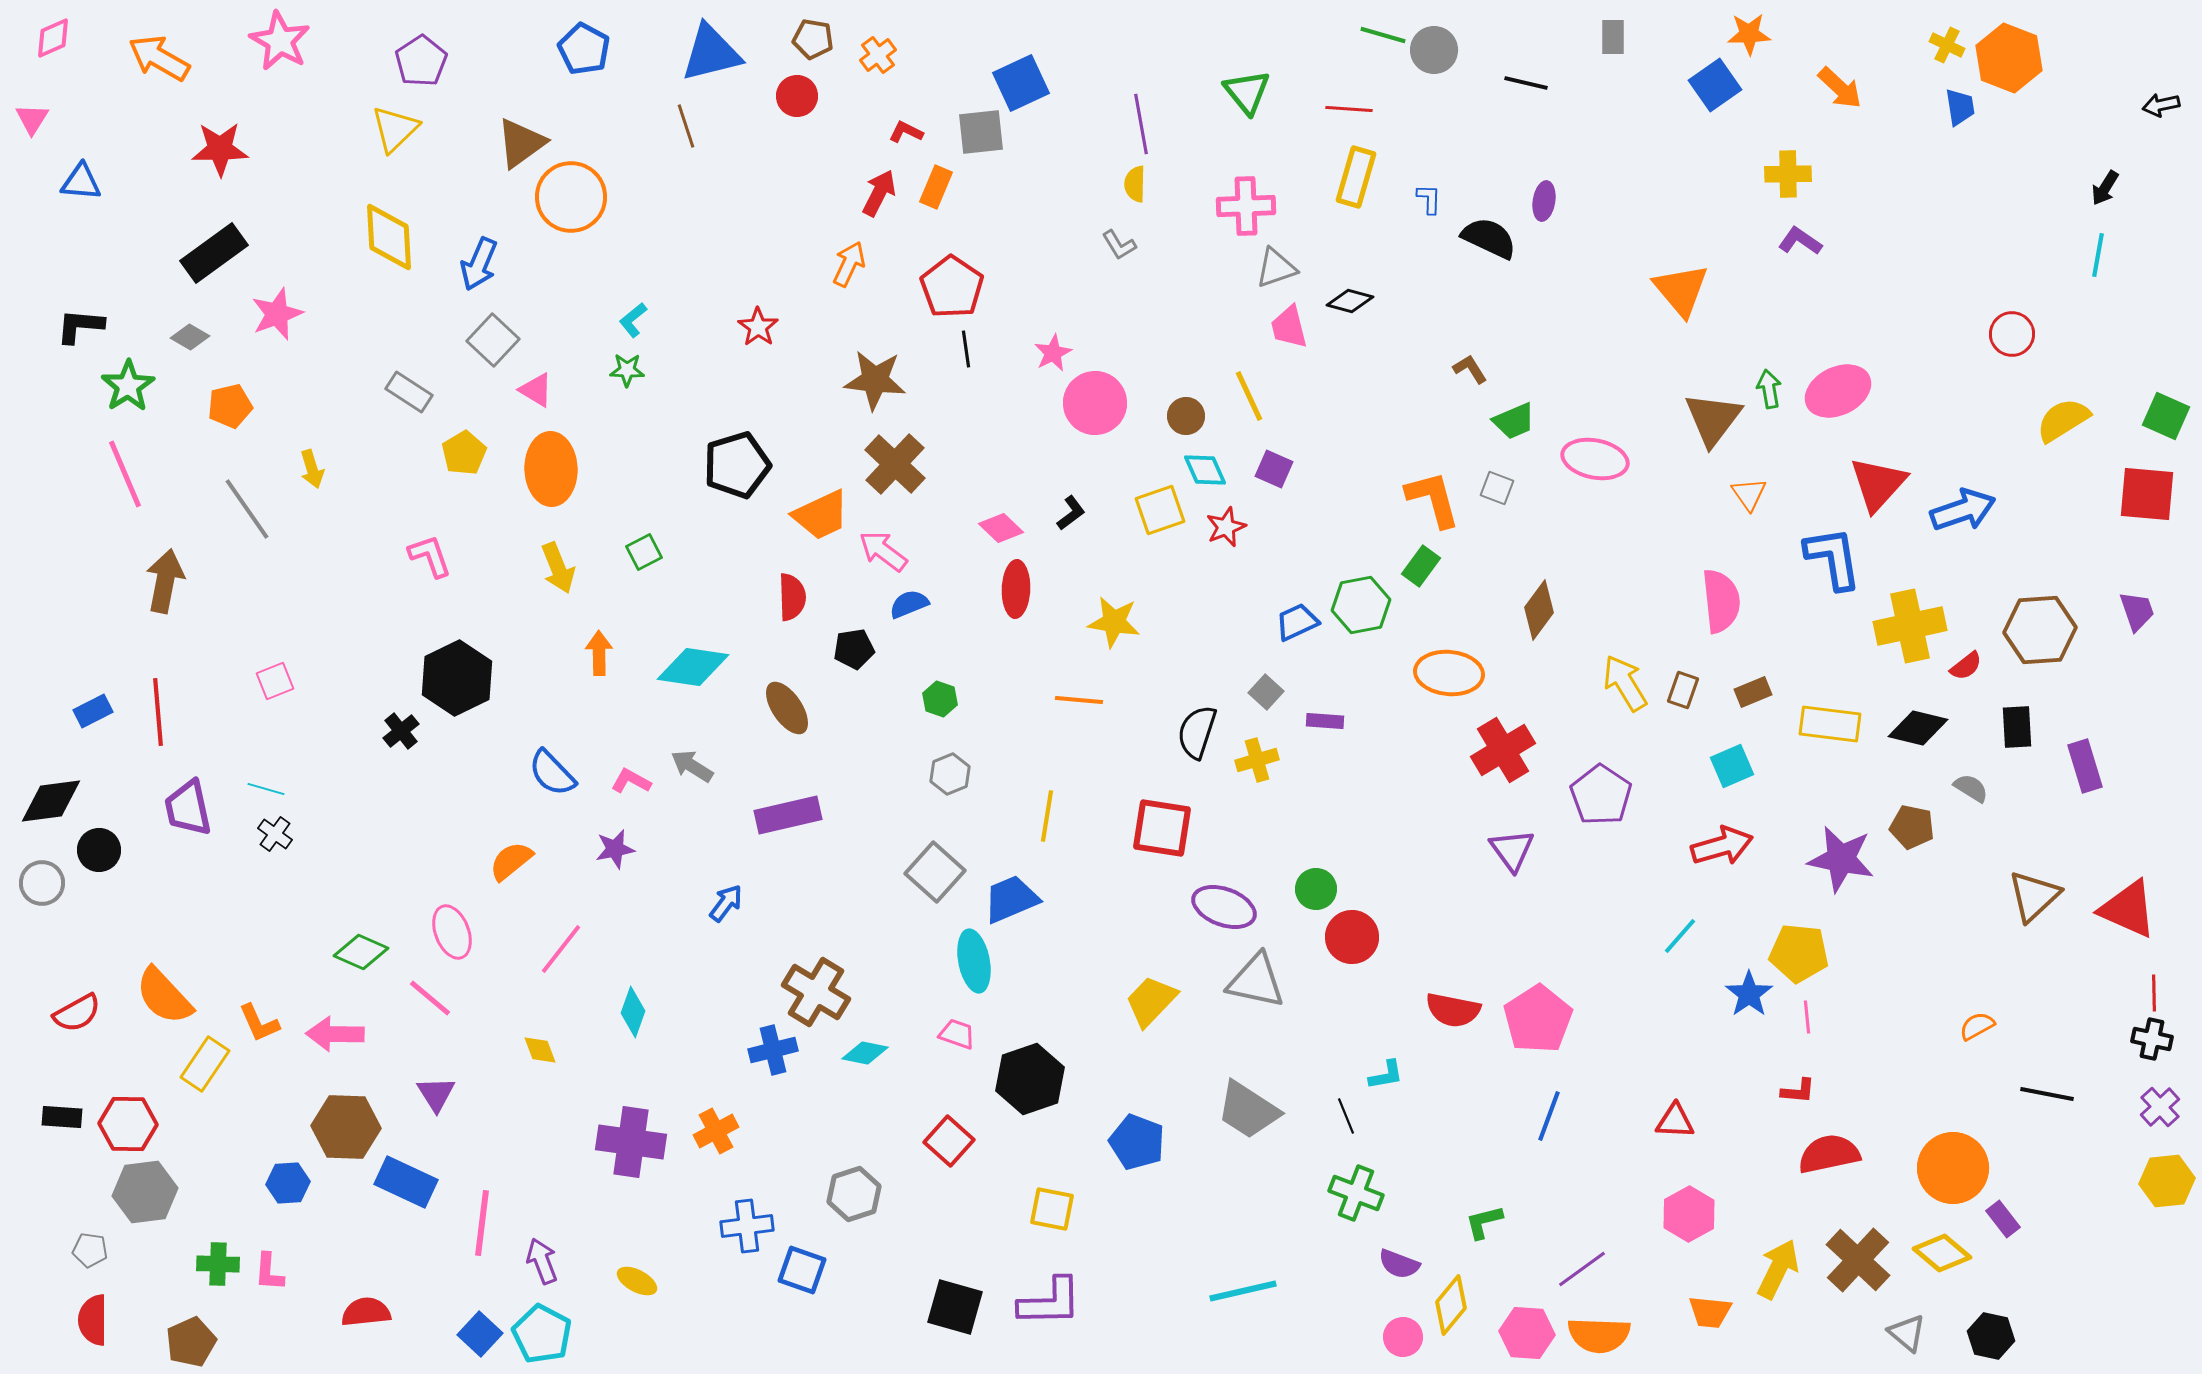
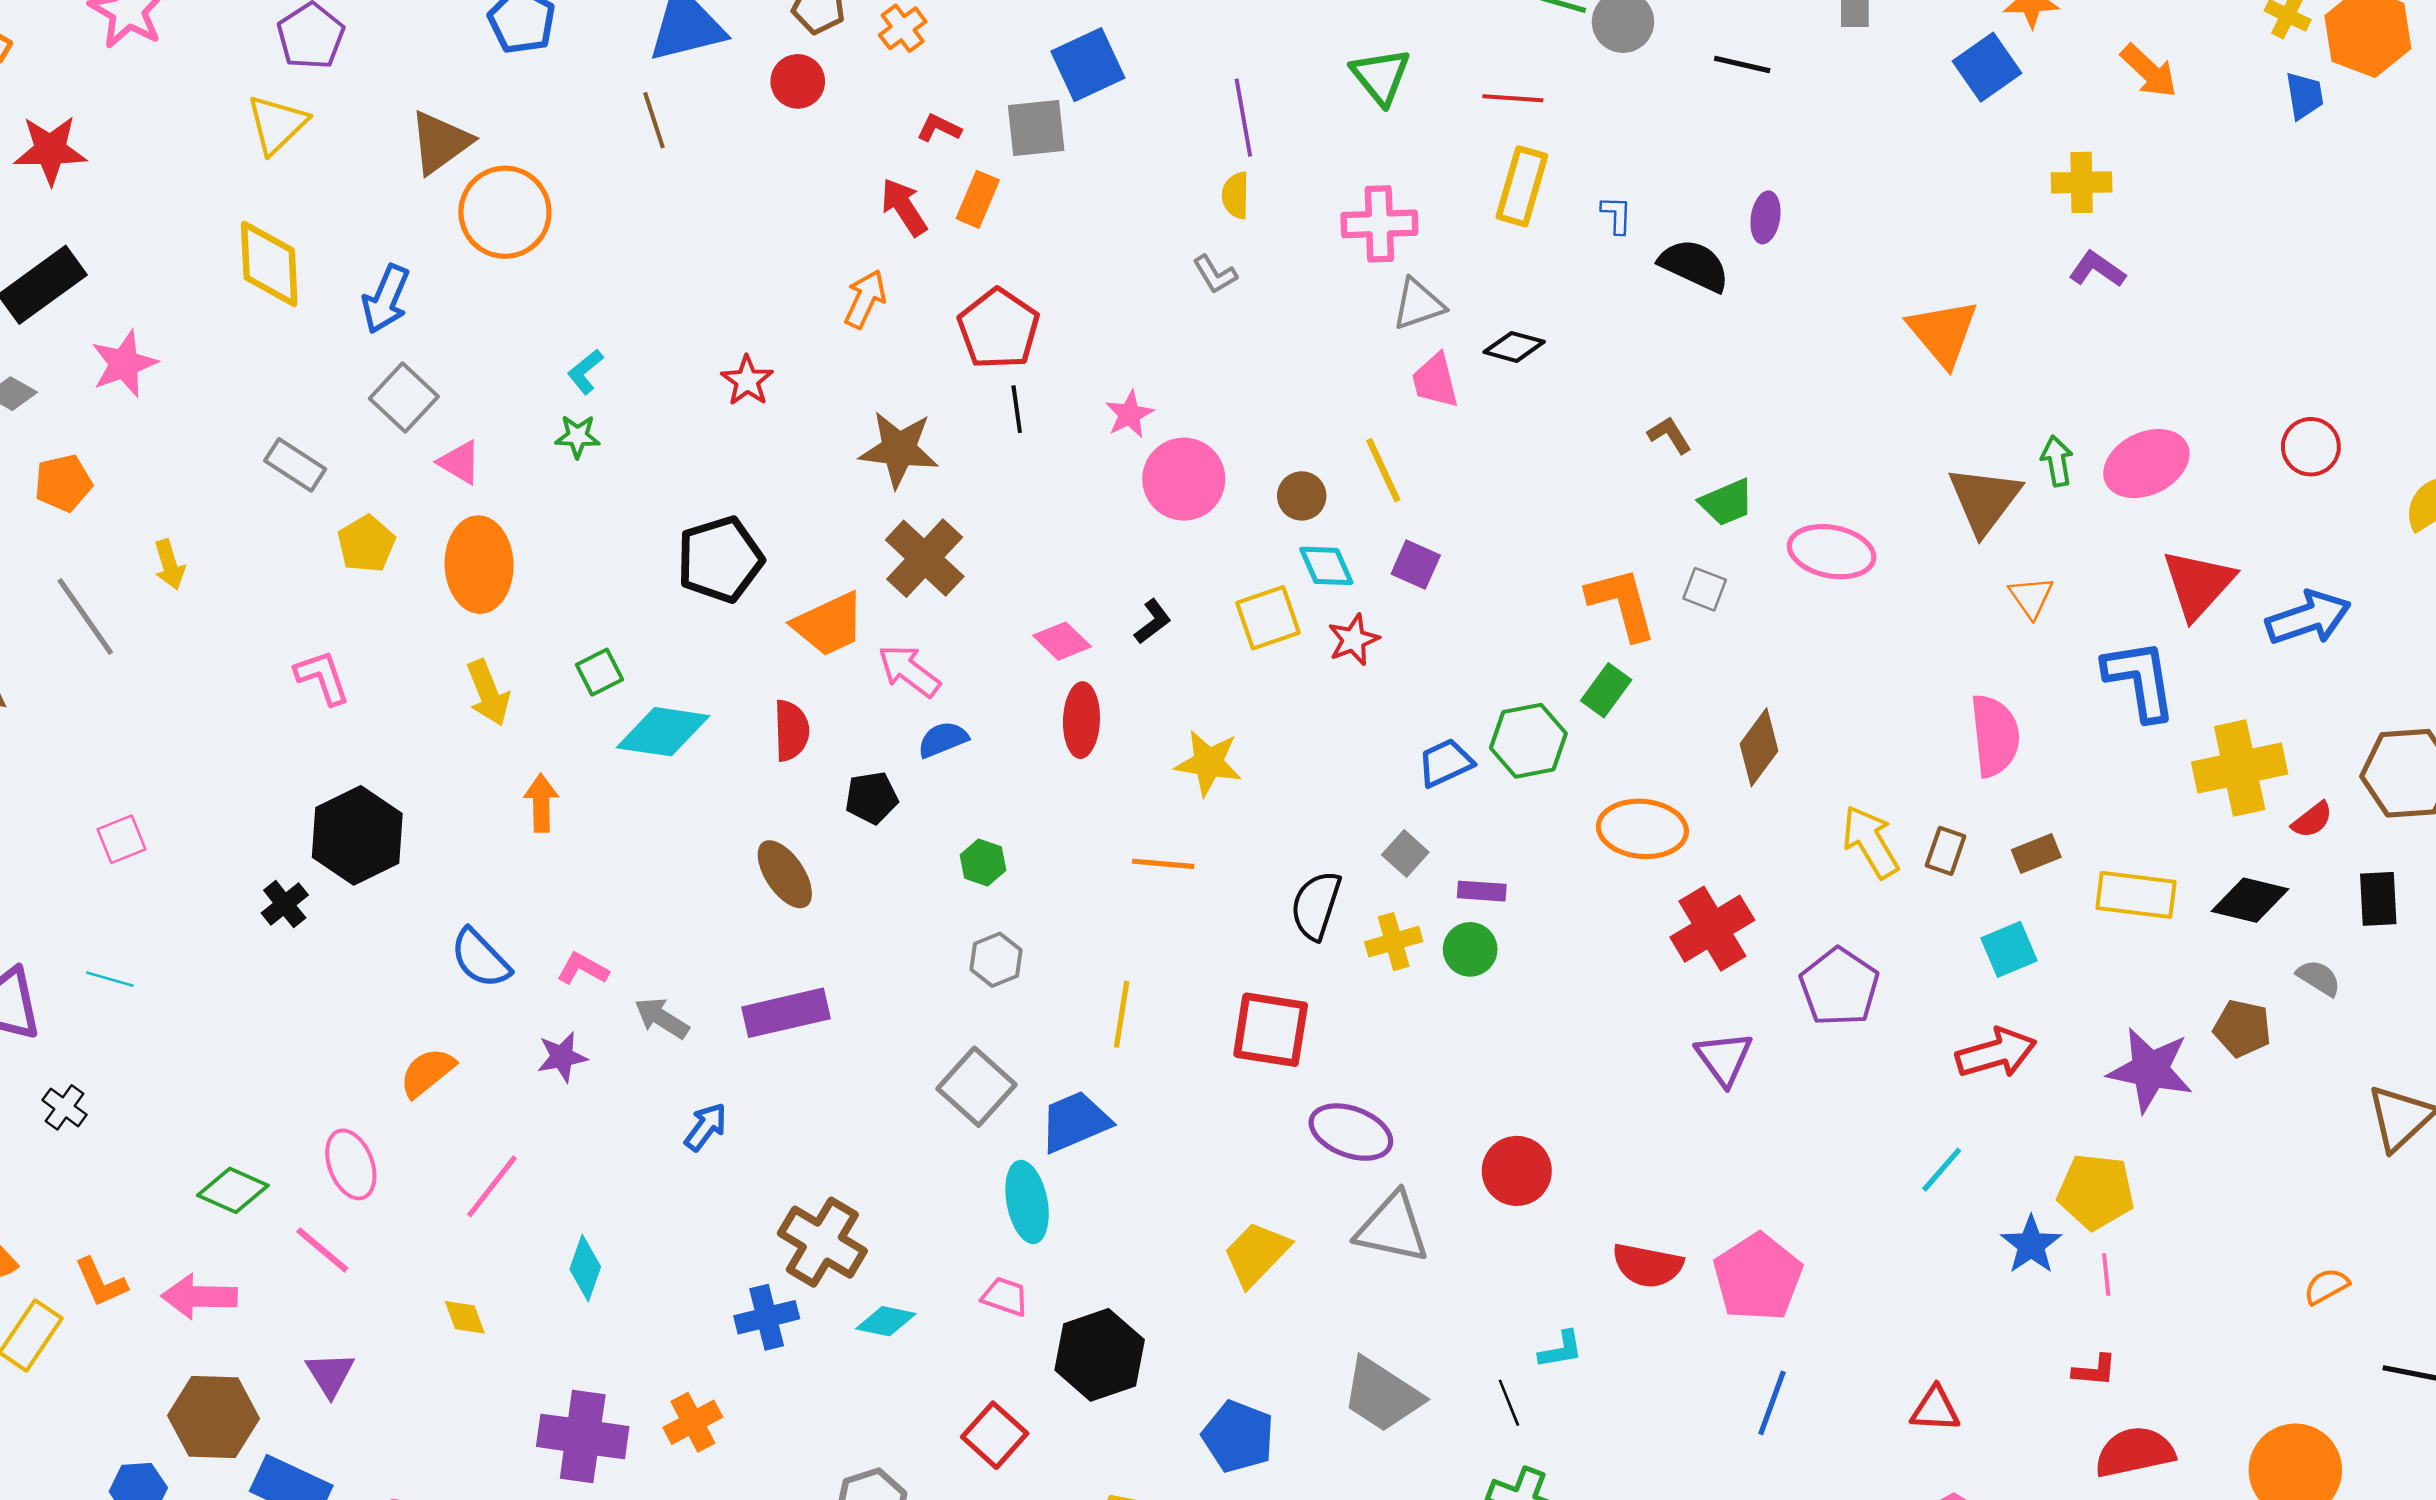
red arrow: (879, 193) -> (904, 207), turned -60
red circle: (2012, 334) -> (2311, 447), moved
cyan diamond: (693, 667) -> (663, 732), moved
gray arrow: (692, 766) -> (662, 1018), moved
black cross: (275, 834) -> (64, 1107), moved
green circle: (1316, 889) -> (1470, 949), moved

